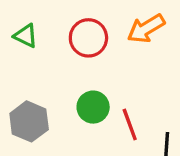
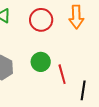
orange arrow: (146, 29) -> (76, 17), turned -65

